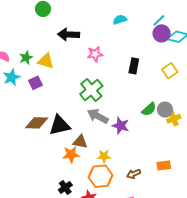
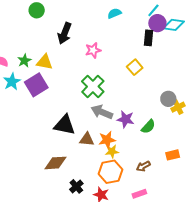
black arrow: (68, 35) -> (65, 33), turned -65
black rectangle: (134, 66) -> (149, 38), moved
yellow square: (170, 71) -> (135, 67), moved
purple square: (35, 83) -> (36, 85), size x1.6
green semicircle: (149, 109) -> (148, 127), moved
brown diamond: (37, 123) -> (55, 163), moved
black triangle: (60, 125) -> (65, 125), turned 30
orange star: (71, 155) -> (107, 140), moved

